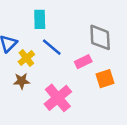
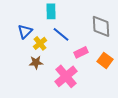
pink rectangle: (83, 62) -> (81, 52), moved
orange square: (105, 79) -> (105, 60), turned -35

